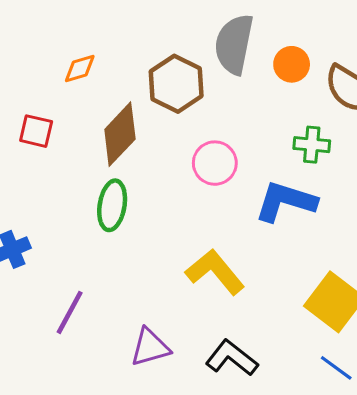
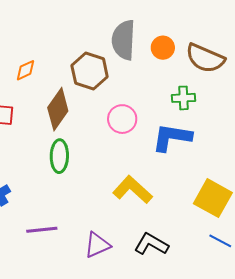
purple line: (70, 312) -> (42, 230), turned 64

